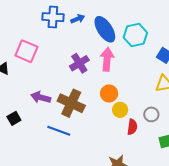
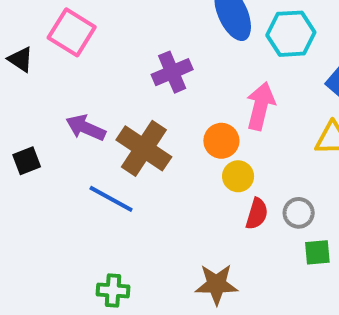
pink arrow: (107, 59) -> (261, 106), moved
gray circle: (151, 114) -> (299, 213), moved

